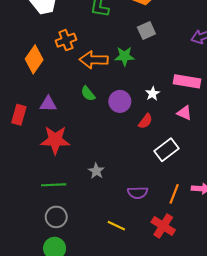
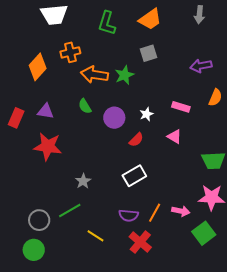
green star: (125, 56) -> (124, 75), turned -30
pink rectangle: (187, 81) -> (181, 107), size x0.7
white rectangle: (166, 150) -> (134, 176), moved
green line: (54, 185) -> (70, 211), moved, turned -35
purple semicircle: (138, 193) -> (129, 215), moved

